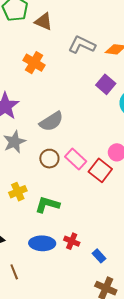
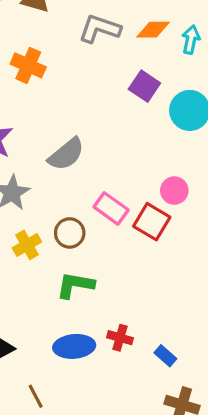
brown circle: (49, 159) -> (70, 233), moved
yellow cross: (18, 192) -> (27, 245), moved

